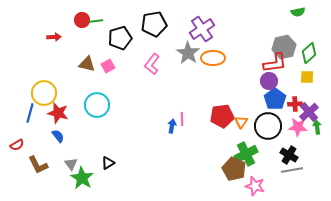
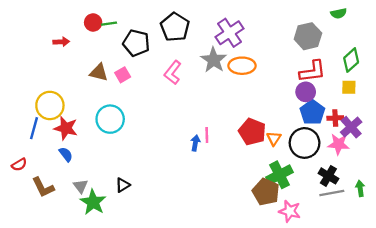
black pentagon: (154, 24) -> (175, 27), turned -30
black pentagon: (120, 38) -> (136, 43), turned 30
gray hexagon: (284, 47) -> (308, 36), moved
red pentagon: (222, 116) -> (252, 132), turned 30
green arrow: (317, 127) -> (360, 188), moved

